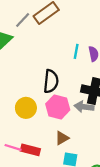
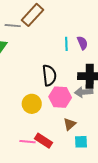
gray line: (23, 20) -> (13, 26), turned 63
red rectangle: (30, 150) -> (44, 141), turned 30

